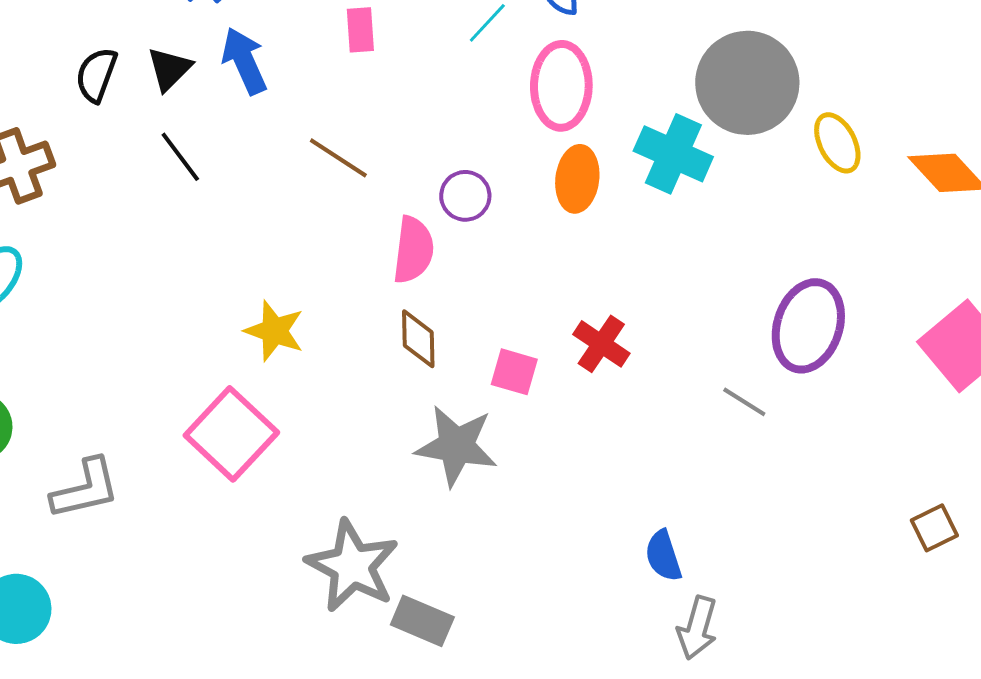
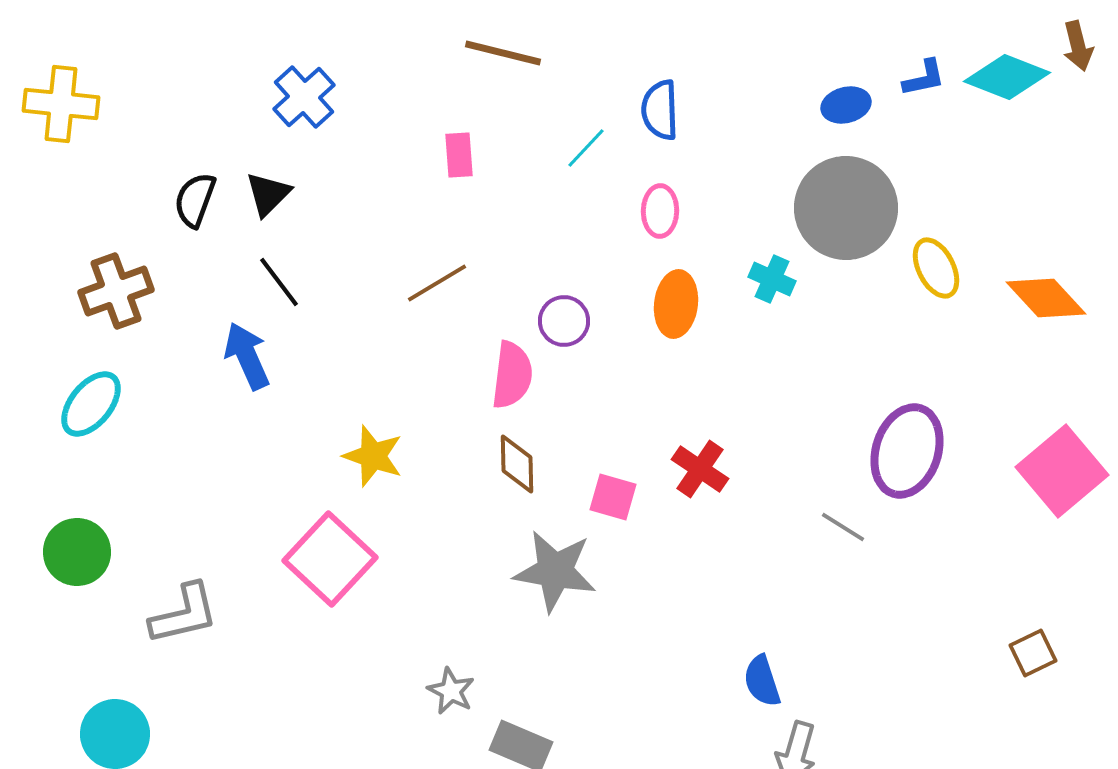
blue arrow: (244, 61) -> (247, 356), moved
pink ellipse: (561, 86) -> (660, 211), size x0.6
cyan cross: (673, 154) -> (772, 279), size x0.6
brown line: (338, 158) -> (437, 283), turned -64
gray star: (352, 566) -> (451, 691), size x0.5

